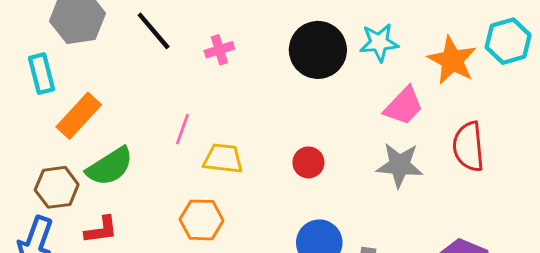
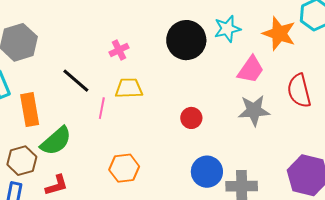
black line: (154, 31) -> (76, 81), moved
orange rectangle: (79, 116) -> (30, 110), turned -44
yellow trapezoid: (223, 159) -> (129, 88), moved

